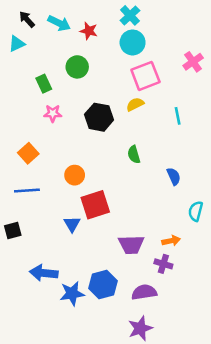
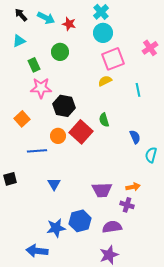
cyan triangle: (17, 44) -> (19, 41), moved
pink star: (53, 113) -> (41, 88), size x1.5
black hexagon: (99, 117) -> (64, 106), moved
blue line: (27, 191) -> (37, 151), moved
red square: (95, 205) -> (81, 132), moved, turned -30
cyan semicircle: (196, 211) -> (151, 155), moved
blue triangle: (72, 224) -> (54, 184), moved
blue arrow: (44, 273) -> (37, 251), moved

